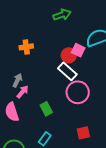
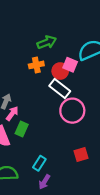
green arrow: (62, 15) -> (47, 42), moved
orange cross: (26, 47) -> (36, 65), moved
green rectangle: (46, 109) -> (22, 129), moved, turned 56

